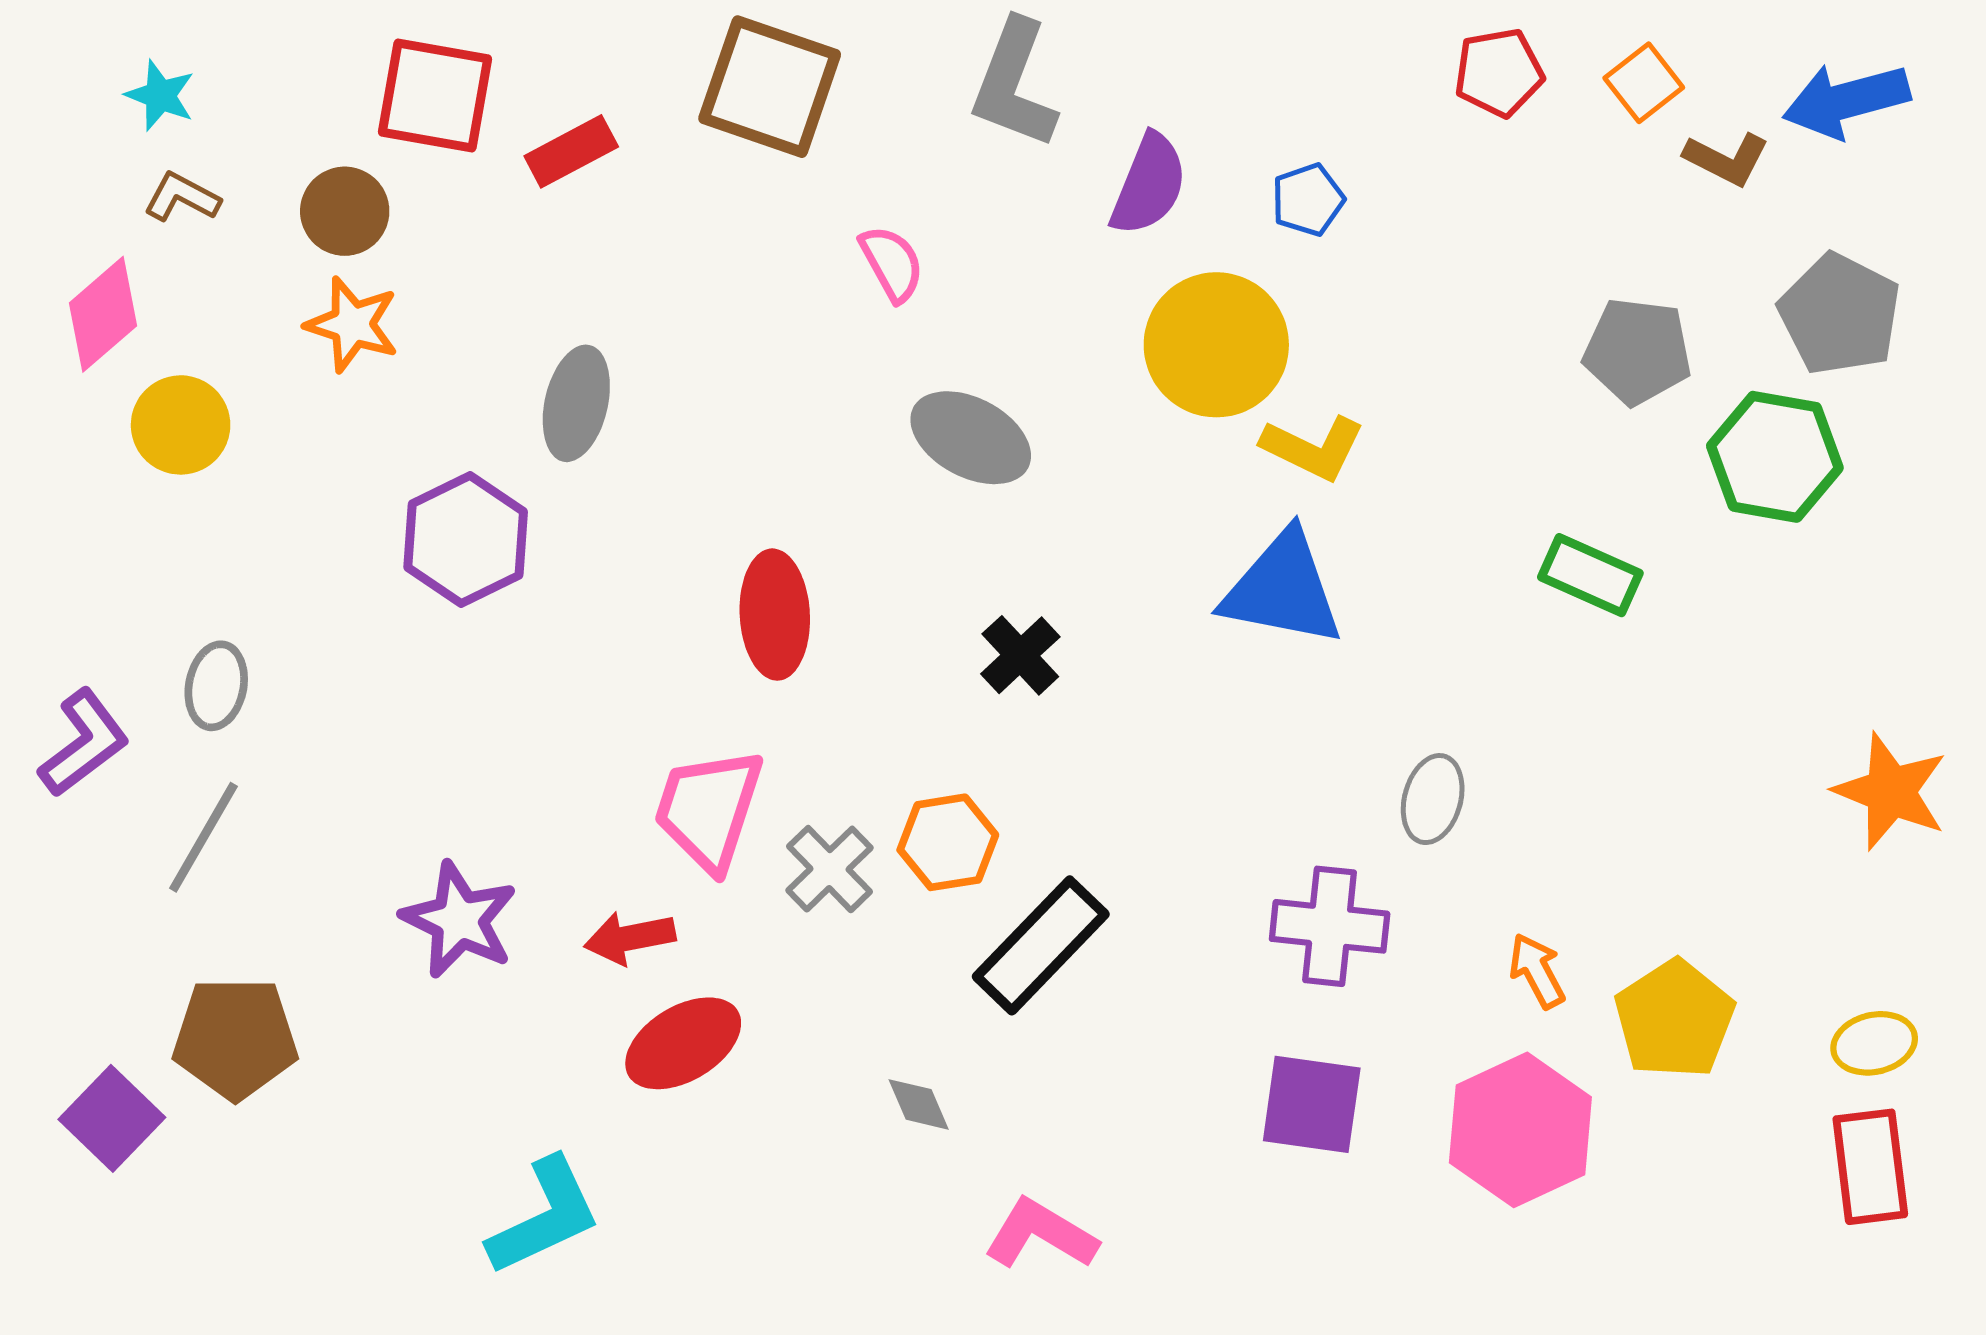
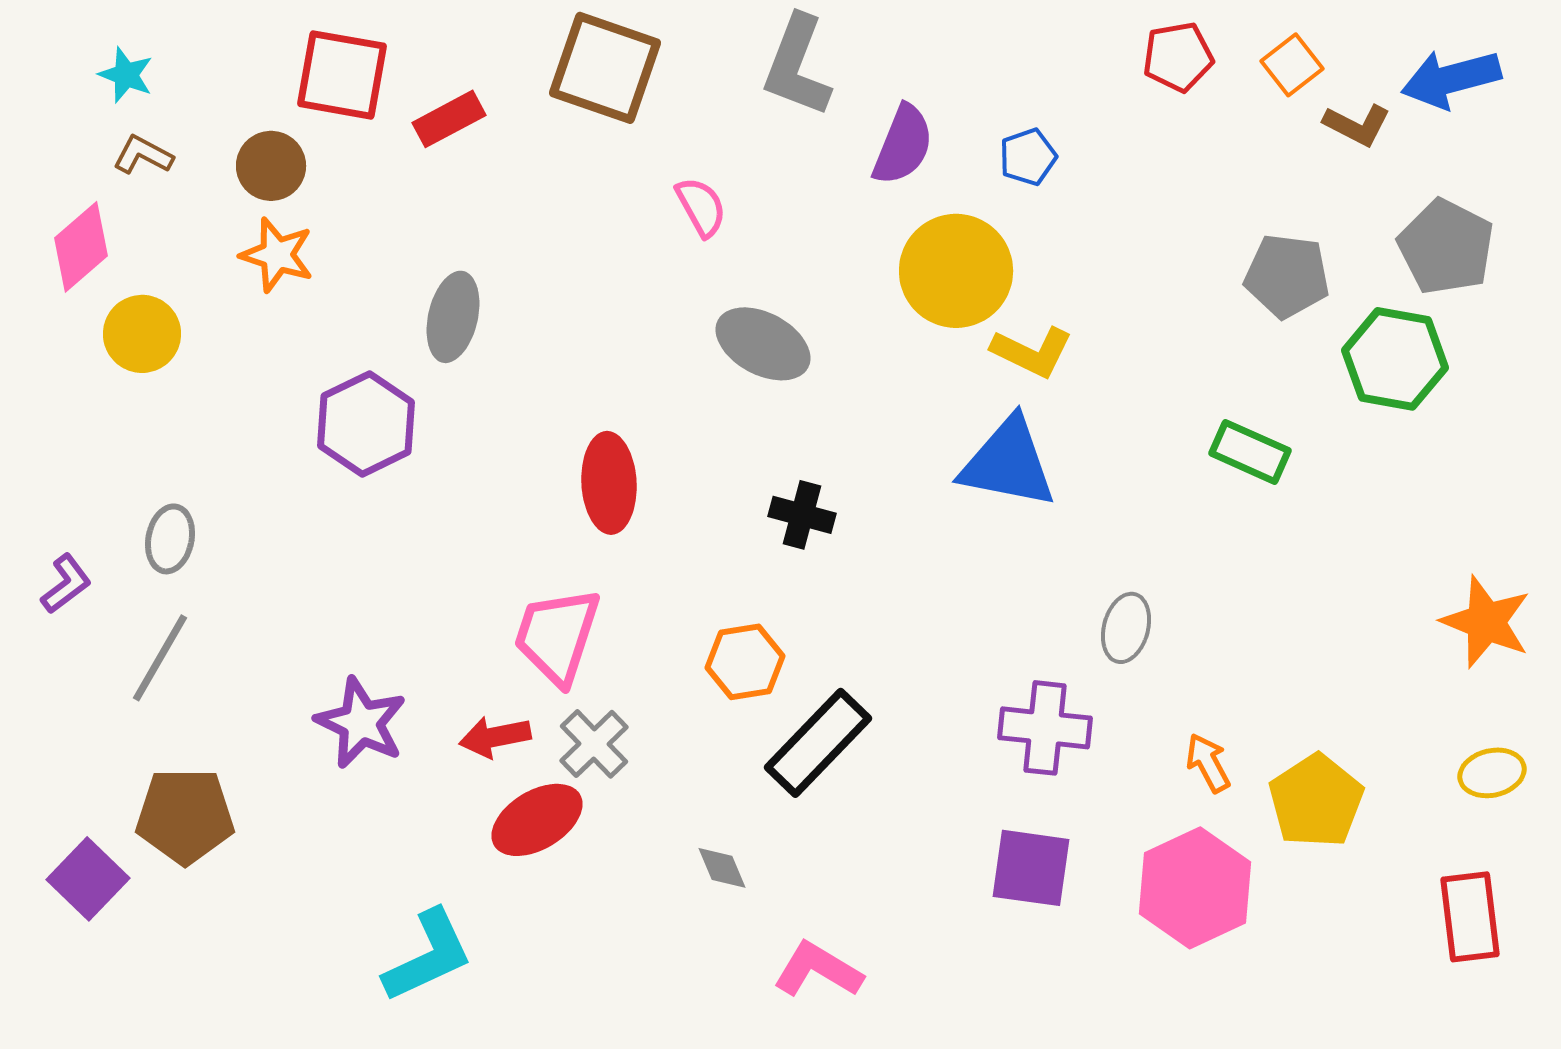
black cross: (1020, 655) -> (802, 515), turned -32
purple L-shape: (84, 743) -> (66, 584), size x0.7
gray cross: (829, 869) -> (594, 744), moved
yellow ellipse: (1874, 1043) -> (1492, 773), moved

